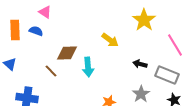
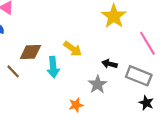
yellow arrow: (110, 40) -> (73, 49), moved
gray star: (141, 94) -> (98, 84), moved

